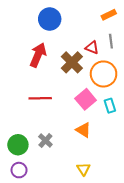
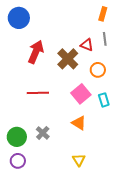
orange rectangle: (109, 15) -> (103, 14), turned -48
blue circle: (50, 19) -> (19, 18), moved
orange circle: (104, 74) -> (98, 70), size x0.6

